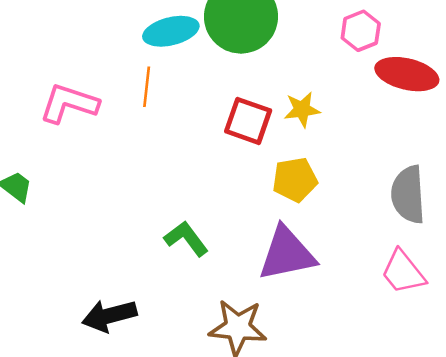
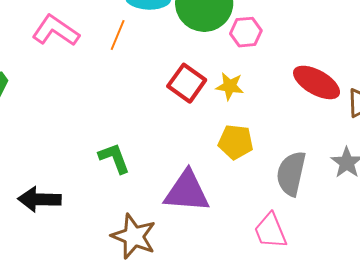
pink hexagon: (361, 31) -> (246, 32), moved
yellow pentagon: (295, 180) -> (236, 142), moved

